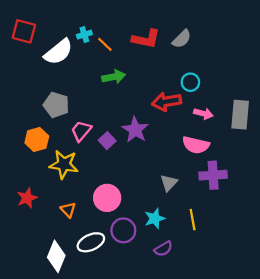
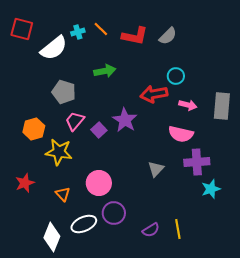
orange line: (105, 44) -> (101, 29), moved
gray pentagon: (56, 105) -> (64, 92), moved
cyan star: (155, 218) -> (211, 189), moved
yellow line: (193, 220) -> (178, 229), moved

